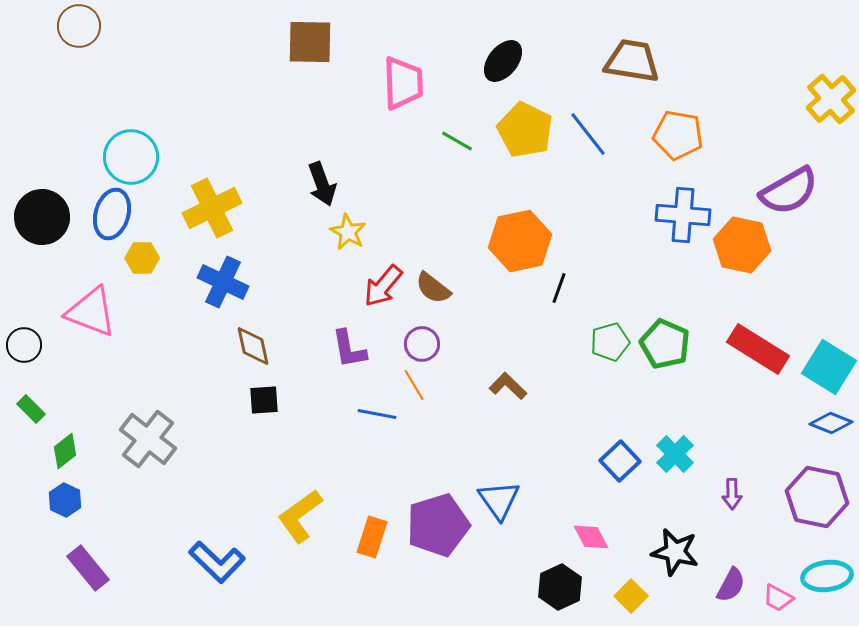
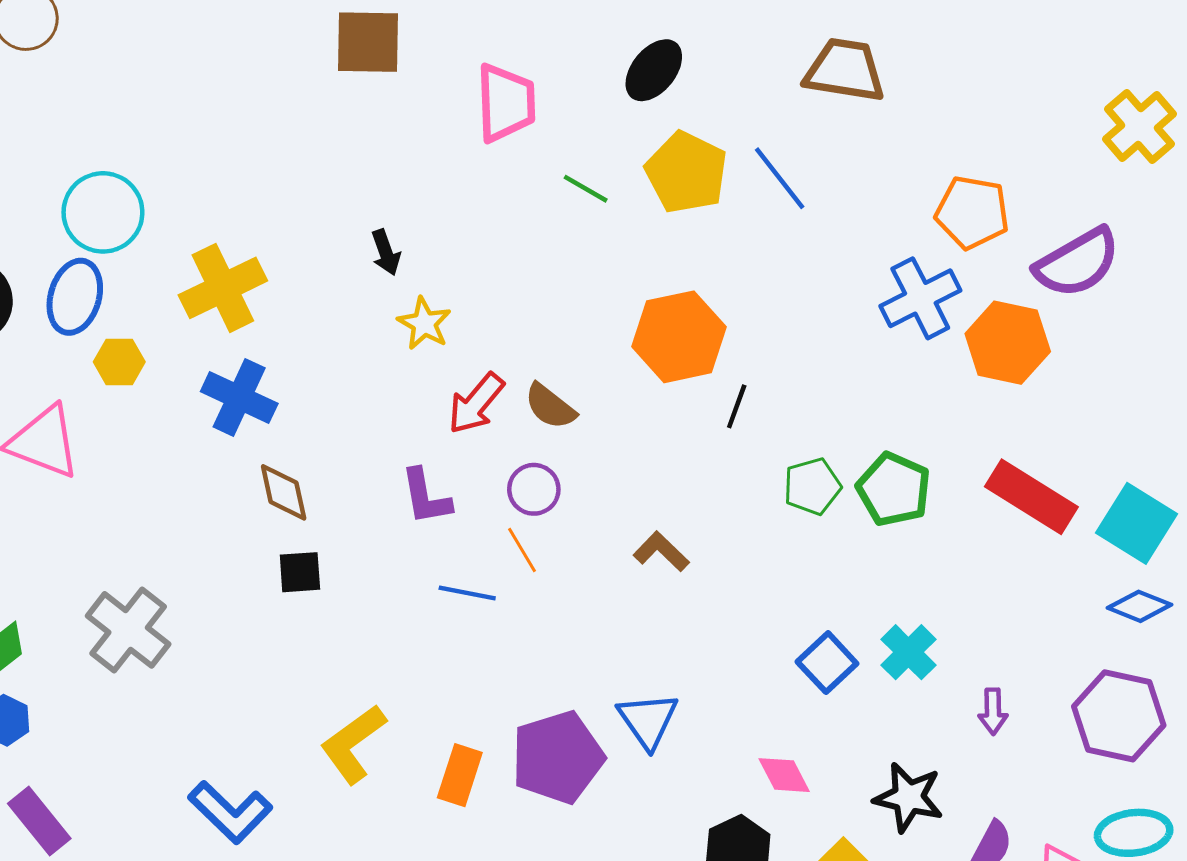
orange pentagon: (678, 135) -> (972, 212), moved
black arrow: (322, 184) -> (386, 252), size x0.7
blue cross: (683, 215) -> (920, 298), turned -32

